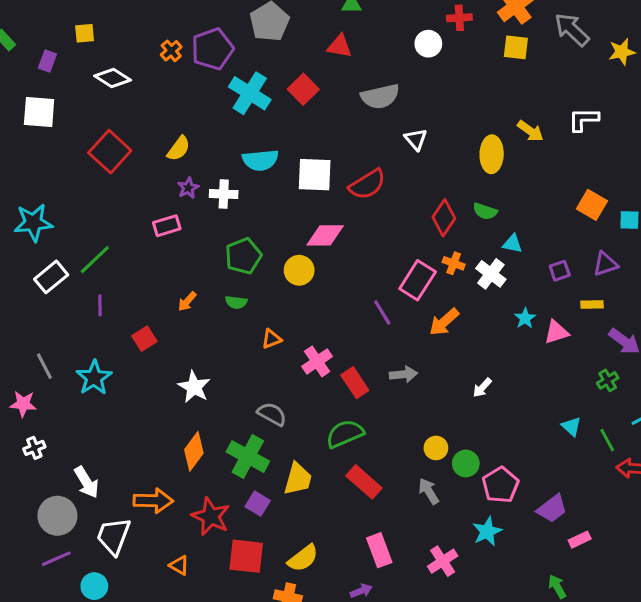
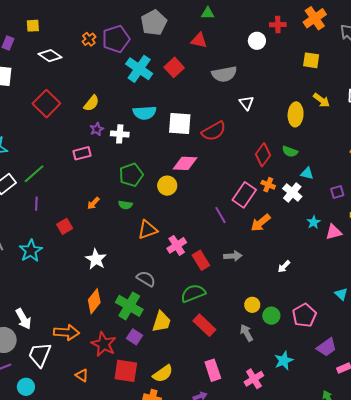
yellow square: (516, 47) -> (311, 60), moved
orange triangle: (272, 339) -> (148, 230), size x1.5
pink pentagon: (500, 485) -> (304, 315), moved

